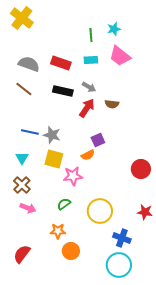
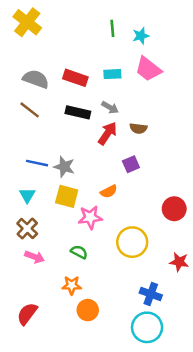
green line: (91, 35) -> (112, 28), moved
purple square: (98, 140) -> (131, 164), moved
green semicircle: (64, 204) -> (79, 252), turned 64
yellow circle: (100, 211) -> (132, 242), moved

